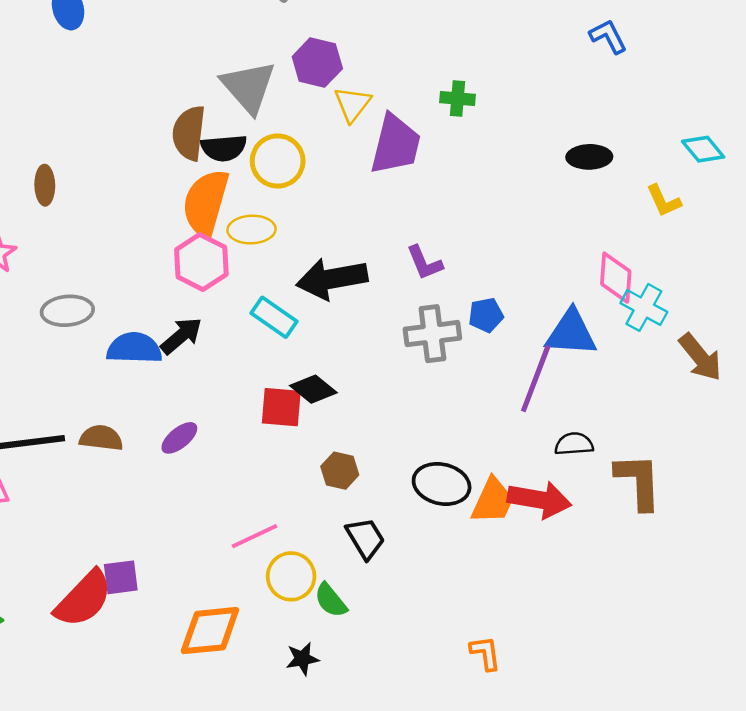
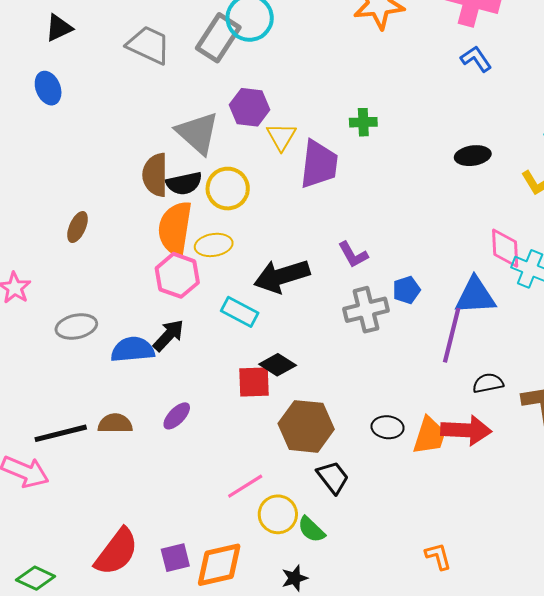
brown ellipse: (45, 185) -> (78, 227), moved, turned 32
brown hexagon: (340, 471) -> (306, 426), size x1.8
black ellipse: (442, 484) -> (388, 427), size x0.7
purple square: (121, 577) -> (175, 558), moved

